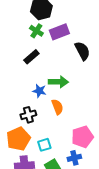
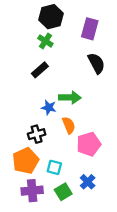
purple rectangle: (59, 32) -> (90, 29), moved, turned -54
pink pentagon: (82, 137) -> (89, 144), moved
cyan square: (44, 145) -> (54, 167), turned 32
blue cross: (74, 158) -> (88, 182), turned -32

